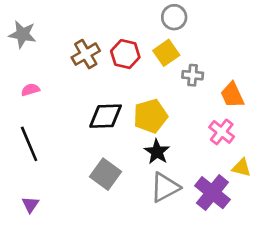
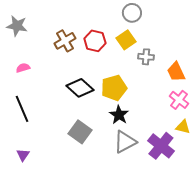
black diamond: (106, 116) -> (80, 88), turned 44
pink cross: (222, 132) -> (179, 100), moved

